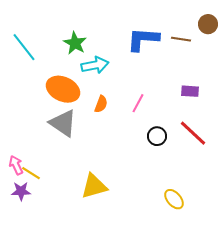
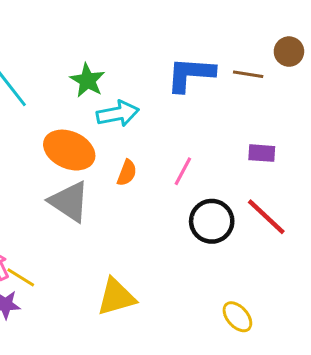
black circle: (157, 136) -> (212, 221), size x1.5

